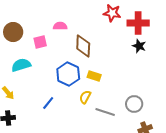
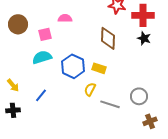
brown diamond: (83, 46) -> (108, 38), moved
cyan semicircle: (21, 65) -> (42, 57), moved
blue line: (48, 103) -> (41, 95), moved

